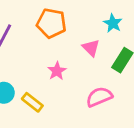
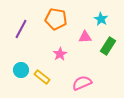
pink triangle: (91, 48) -> (85, 37), turned -48
pink semicircle: (99, 97) -> (82, 83), moved

